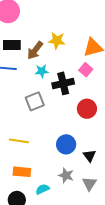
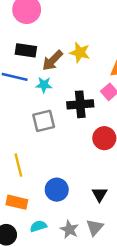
cyan star: (42, 71) -> (44, 85), moved
yellow line: (19, 141) -> (18, 165), turned 60
blue circle: (66, 144) -> (57, 190), moved
gray star: (66, 175) -> (69, 229), moved

